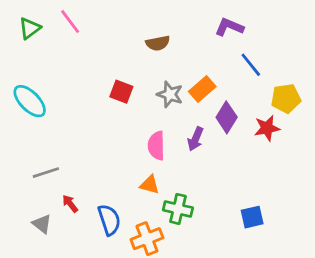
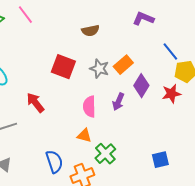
blue line: (251, 65) -> (170, 52), moved
red square: (121, 92) -> (63, 67), size x1.4
red arrow: (70, 204) -> (35, 103), moved, size x1.5
green cross: (178, 209) -> (105, 154), turned 35

